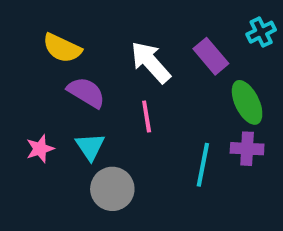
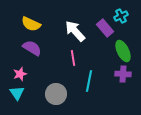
cyan cross: (261, 32) -> (121, 16), moved
purple semicircle: (86, 92) -> (32, 48), moved
cyan triangle: (90, 147) -> (17, 93), moved
cyan line: (203, 165) -> (89, 81), moved

